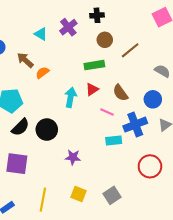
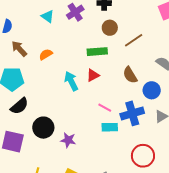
brown arrow: (25, 60) -> (19, 49), moved
brown semicircle: (120, 93) -> (130, 75), moved
cyan arrow: (71, 97) -> (71, 81), turned -42
pink line: (107, 112) -> (105, 108), moved
black circle: (47, 130) -> (43, 128), moved

